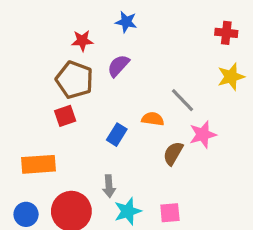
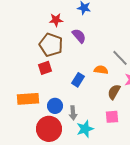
purple semicircle: (118, 66) -> (79, 36), turned 98
pink square: (170, 213) -> (112, 117), moved
blue circle: (26, 214) -> (55, 106), moved

